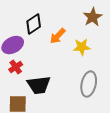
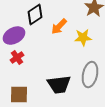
black trapezoid: (39, 85) -> (59, 85), moved

